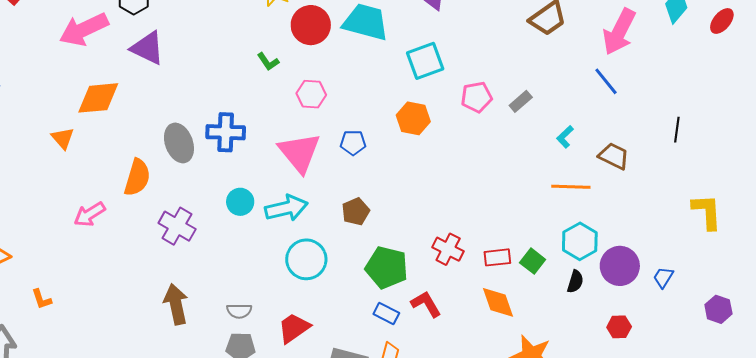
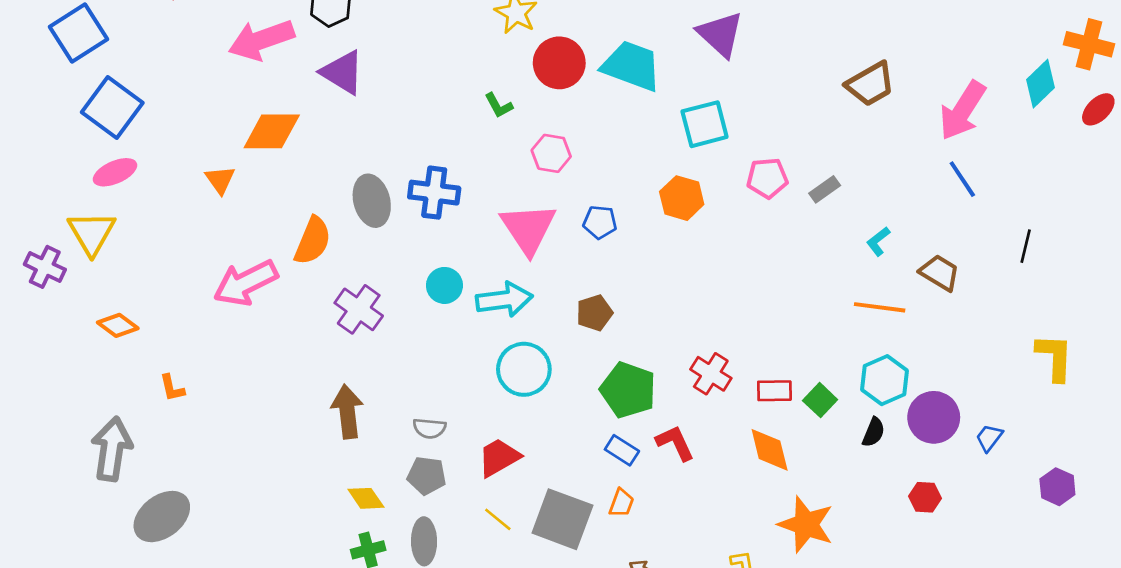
blue line: (606, 81) -> (962, 179), moved
pink arrow: (90, 214) -> (246, 283), size x1.5

